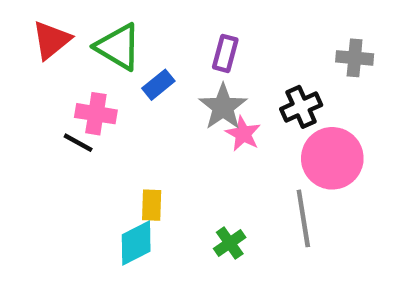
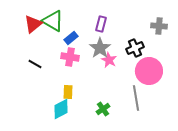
red triangle: (51, 40) -> (33, 24), moved
pink cross: (96, 114) -> (70, 57), moved

